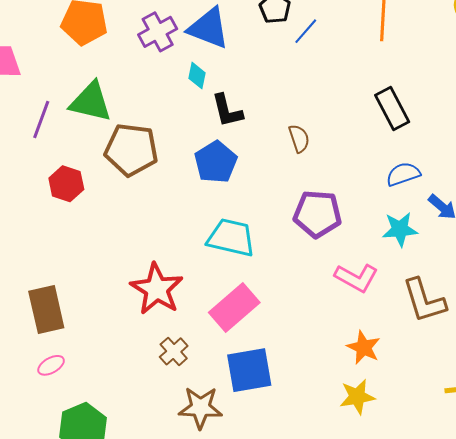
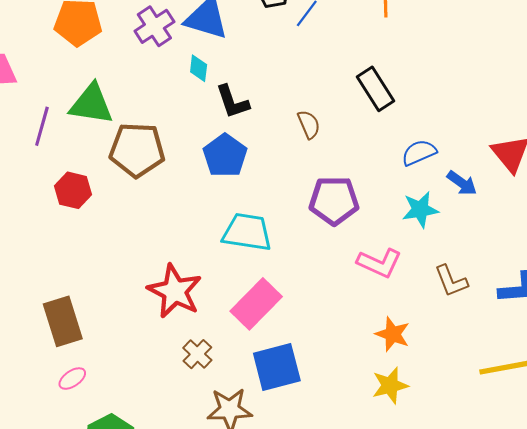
black rectangle: (392, 108) -> (375, 89), moved
brown L-shape: (424, 301) -> (451, 281), size x0.7

